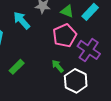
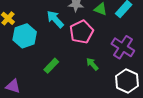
pink pentagon: (65, 36) -> (81, 32), moved
white hexagon: (76, 81) -> (127, 81), moved

